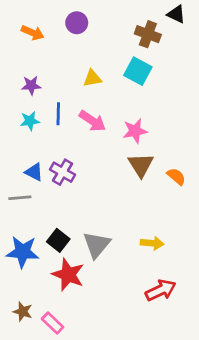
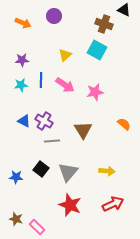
yellow triangle: (92, 78) -> (65, 55), turned -32
brown triangle: (141, 165) -> (83, 130), moved
gray line: (20, 198) -> (52, 141), moved
blue star: (23, 252) -> (16, 177), size x0.6
red star: (68, 275) -> (70, 205), moved

